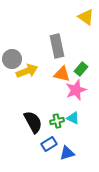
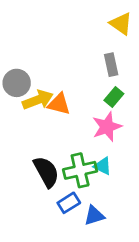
gray rectangle: (57, 46) -> (111, 65), moved, size x0.7
orange triangle: (62, 74) -> (59, 104), moved
green cross: (57, 121) -> (80, 170), size x1.6

